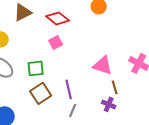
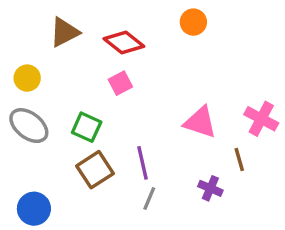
green square: (36, 68) -> (87, 127), turned 30
brown line: (115, 87) -> (239, 159), moved

